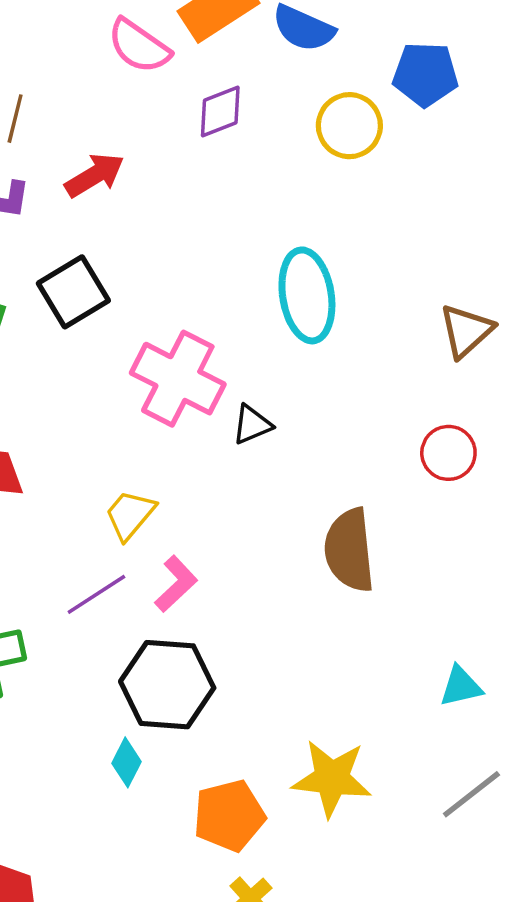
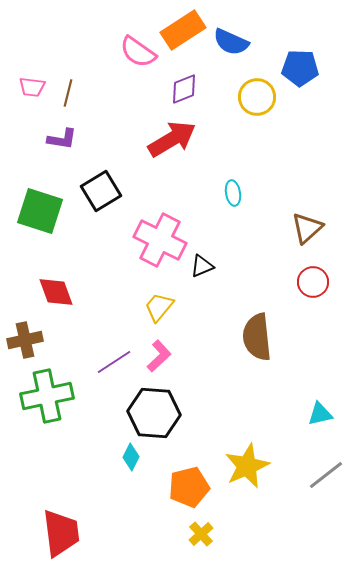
red arrow: (95, 175) -> (172, 139), moved, size x1.4
cyan ellipse: (307, 295) -> (233, 193), size x0.5
brown triangle: (466, 331) -> (307, 228), moved
yellow trapezoid: (130, 515) -> (159, 307), moved
yellow star: (332, 778) -> (247, 466), turned -30

